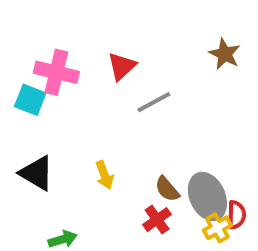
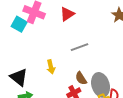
gray line: (154, 102) -> (79, 47), moved
black triangle: (37, 173) -> (19, 77), moved

